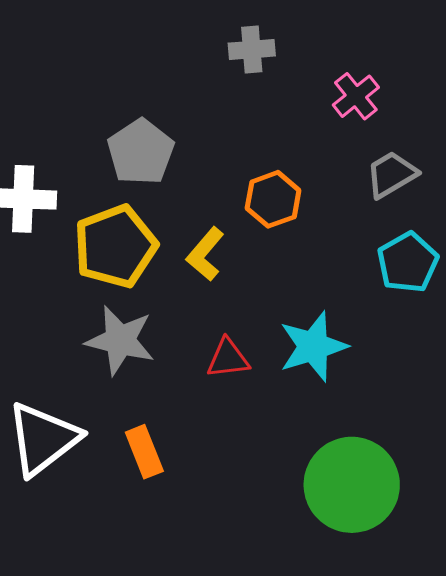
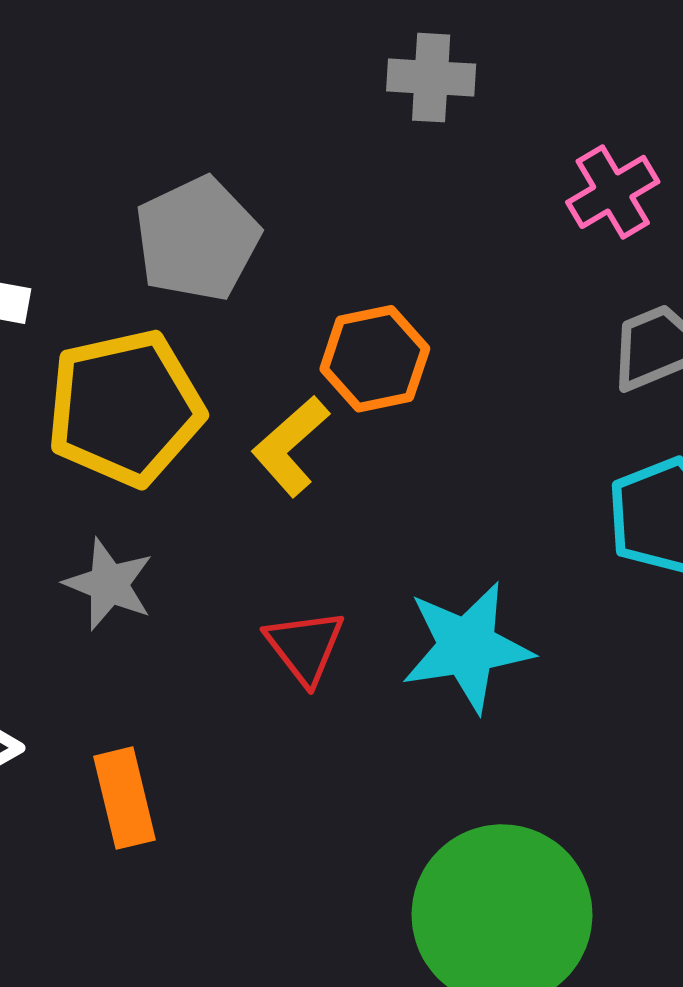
orange hexagon: (273, 199) -> (375, 359), moved
gray star: (120, 340) -> (109, 584), size x0.7
red triangle: (228, 359) -> (305, 647), turned 51

